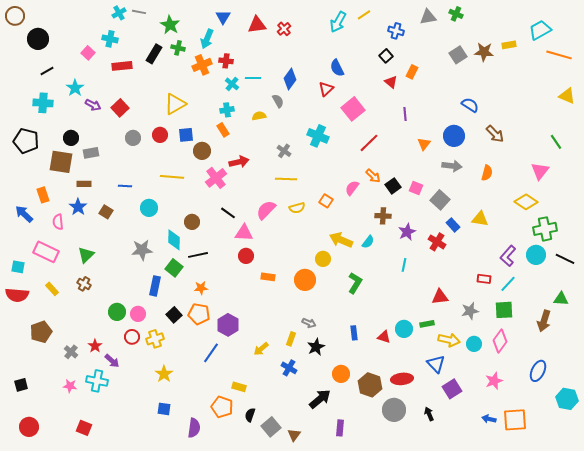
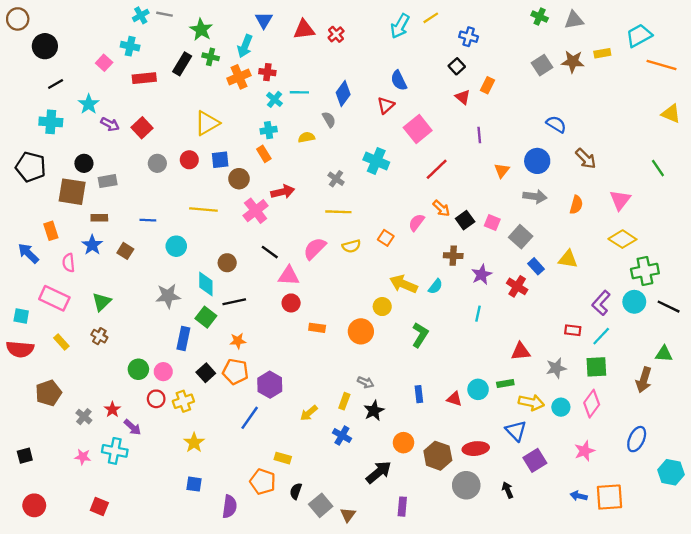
gray triangle: (428, 17) -> (574, 20), moved
pink triangle: (540, 171) -> (620, 200), moved

